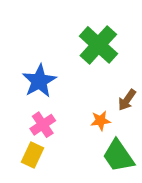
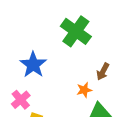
pink cross: (43, 125) -> (21, 100), moved

